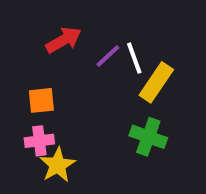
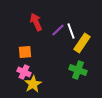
red arrow: (64, 40) -> (36, 22), turned -84
pink cross: (39, 141) -> (24, 72), turned 32

